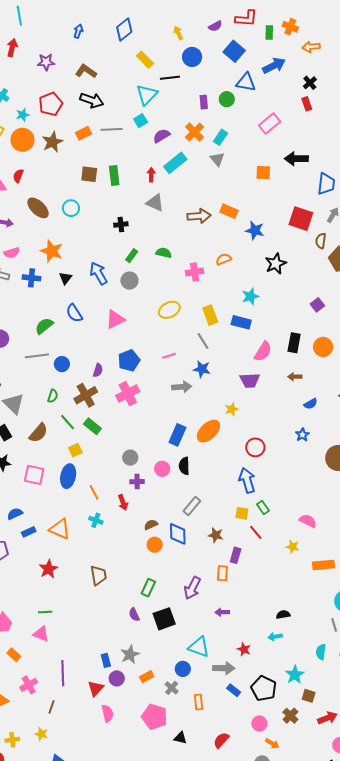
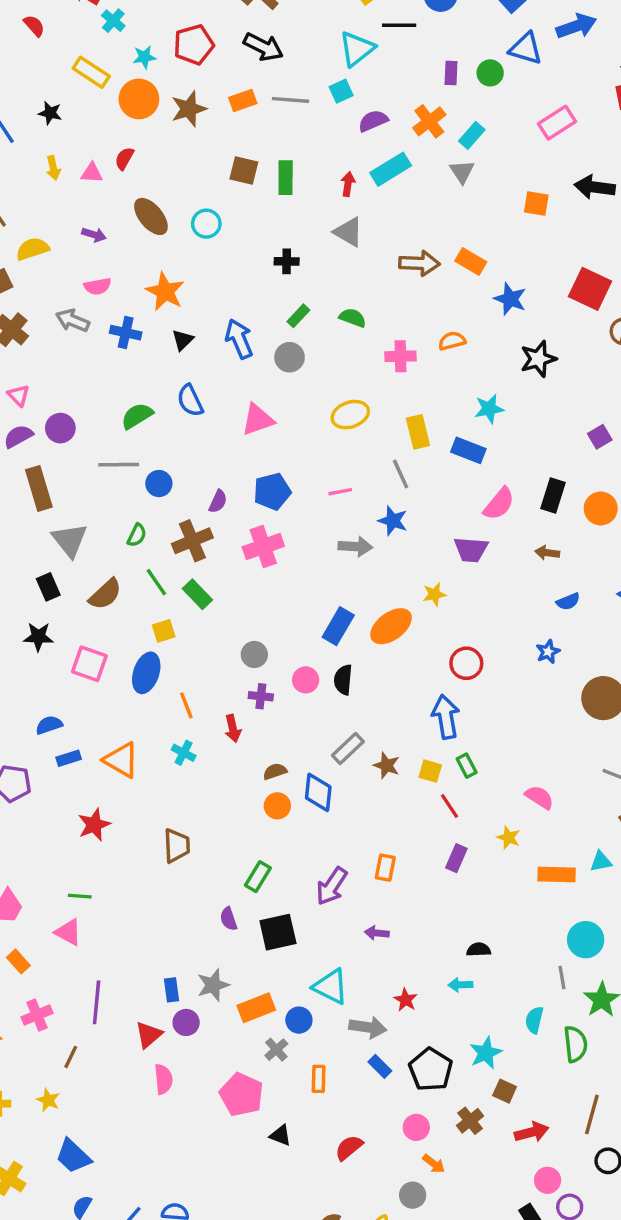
brown star: (216, 535) -> (387, 765), moved
purple rectangle: (236, 555) -> (456, 858), moved
orange rectangle: (147, 677) -> (256, 1008), moved, size x1.5

